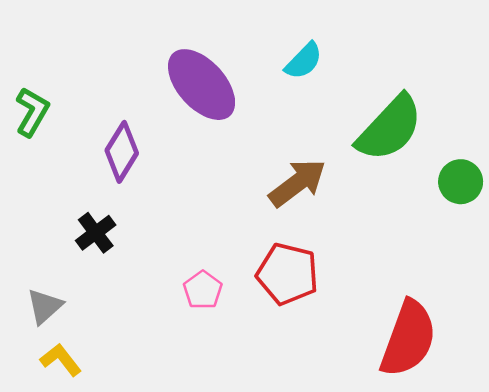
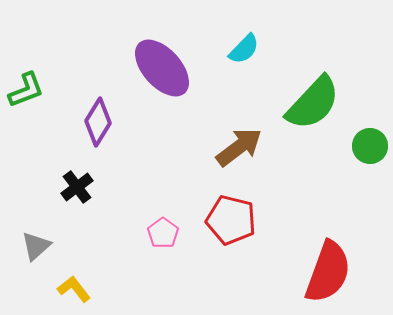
green L-shape: (32, 112) -> (26, 90), turned 39
yellow L-shape: (61, 360) -> (74, 289), moved

